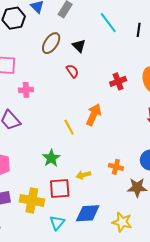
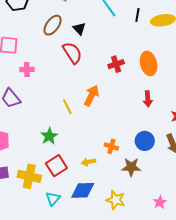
red semicircle: (72, 71) -> (72, 53), size x1.6
yellow arrow: (83, 175) -> (88, 162), moved
red square: (60, 189) -> (56, 166), turned -30

